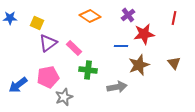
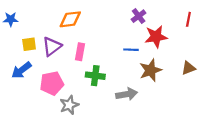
orange diamond: (90, 16) -> (70, 19), moved, turned -40
yellow square: (37, 23) -> (29, 44), moved, turned -32
pink rectangle: (74, 48) -> (80, 52), turned 56
brown triangle: (174, 63) -> (188, 68), turned 48
blue arrow: (18, 85) -> (21, 70), moved

